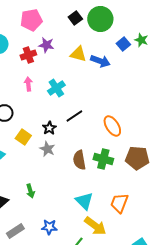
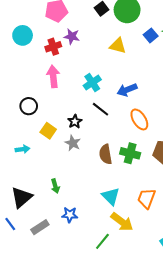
yellow triangle: (78, 54) -> (118, 46), moved
blue arrow: (100, 61) -> (127, 90), moved, turned 138
pink arrow: (28, 84) -> (53, 76), size x1.5
cyan cross: (56, 88) -> (92, 83), moved
black line: (74, 116) -> (100, 109), turned 72
blue star: (49, 227) -> (70, 215), moved

